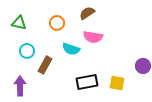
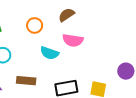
brown rectangle: (45, 65) -> (26, 81), moved, turned 66

